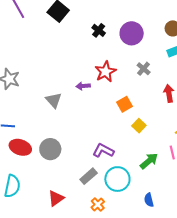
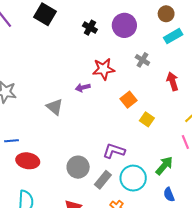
red star: (105, 72) -> (104, 69), turned 30
gray circle: (50, 149) -> (78, 167), moved
green arrow: (149, 161) -> (164, 166), moved

